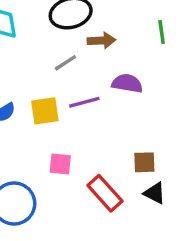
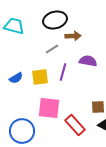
purple line: (84, 102) -> (63, 72), turned -60
pink square: (60, 164) -> (49, 108), size x1.6

